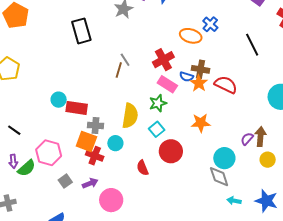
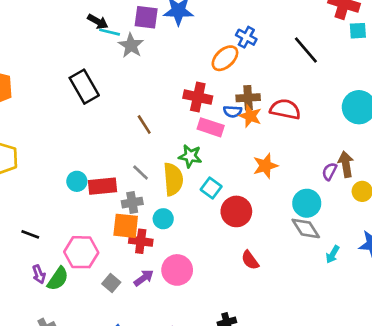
orange ellipse: (191, 36) -> (225, 58), turned -45
gray line: (125, 60) -> (141, 172), moved
red cross: (163, 60) -> (198, 97), turned -35
brown line: (119, 70) -> (144, 124), turned -35
green star: (158, 103) -> (190, 156), moved, turned -30
red semicircle: (143, 168) -> (250, 260), moved
pink circle: (111, 200) -> (177, 270), moved
cyan arrow: (234, 201) -> (333, 254), turned -56

